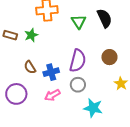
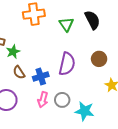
green star: (31, 35) -> (13, 52), moved
gray circle: (78, 85) -> (62, 100), moved
pink arrow: (52, 95) -> (43, 100), turned -42

